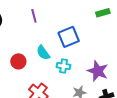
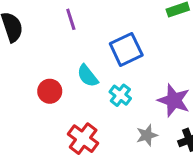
cyan cross: (64, 66) -> (120, 95), turned 32

